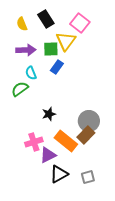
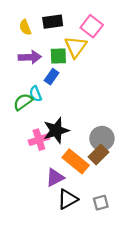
black rectangle: (46, 19) -> (53, 22), turned -66
blue rectangle: (57, 67) -> (52, 77), moved
cyan semicircle: (31, 73) -> (36, 94), moved
black star: (49, 114) -> (56, 130), size x1.6
pink cross: (34, 142) -> (39, 140), moved

